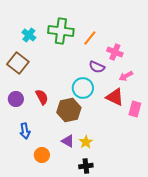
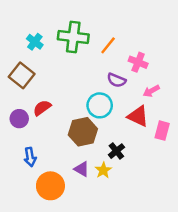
red semicircle: (42, 97) -> (42, 108), moved, turned -98
orange circle: (42, 155) -> (50, 186), size x1.5
black cross: (86, 166) -> (116, 151), moved, turned -32

